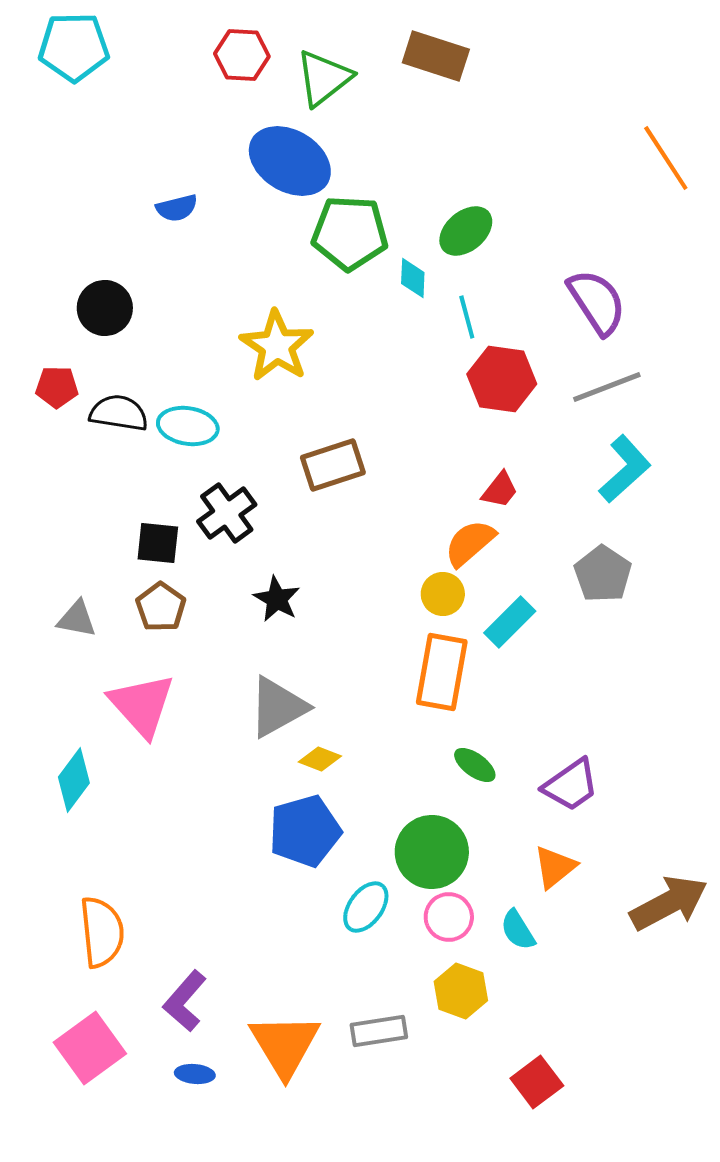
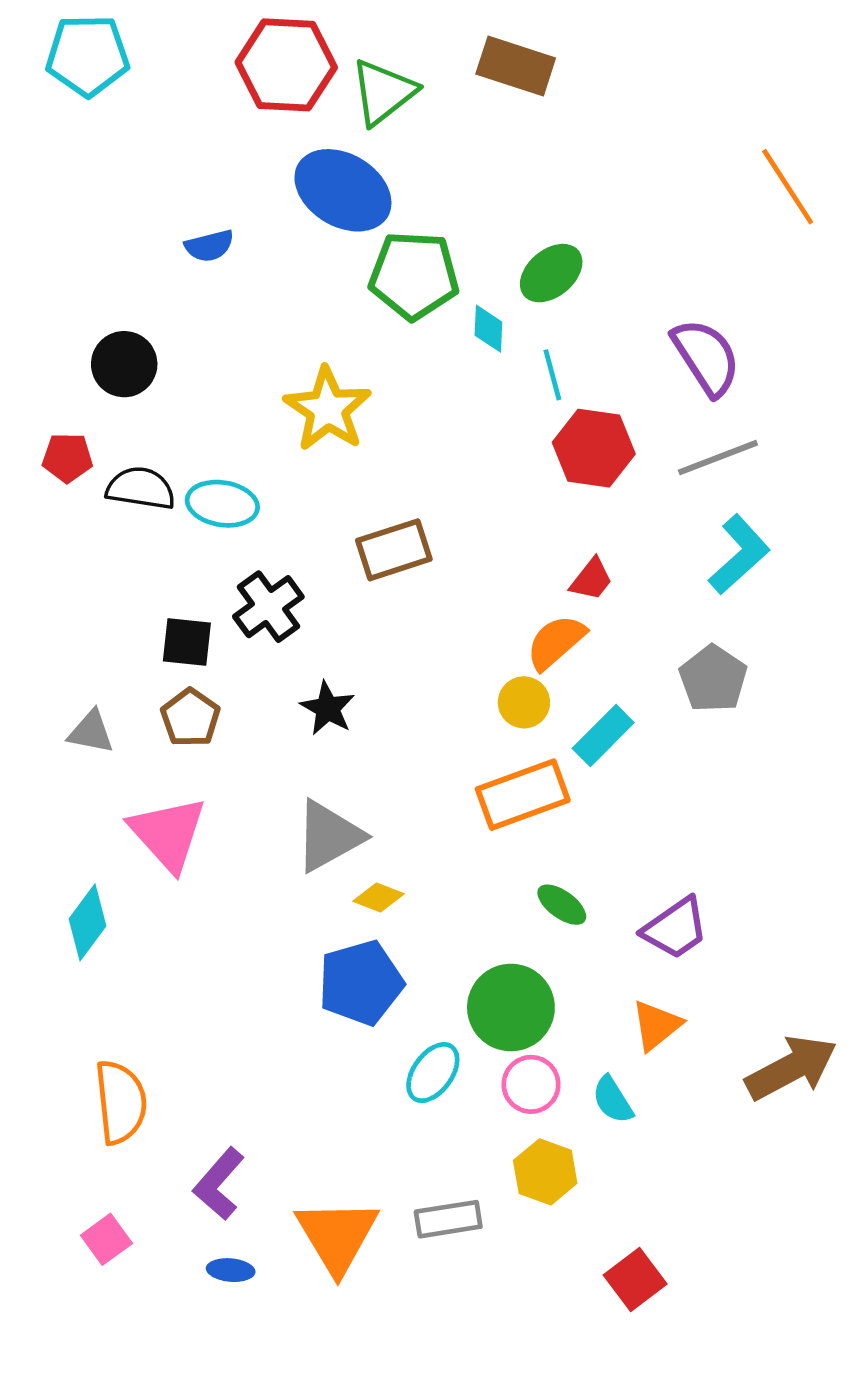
red hexagon: (242, 55) -> (286, 65), size x1.5
orange rectangle: (442, 672) -> (523, 795), turned 60
pink square: (90, 1048) -> (106, 1239), size x0.6

